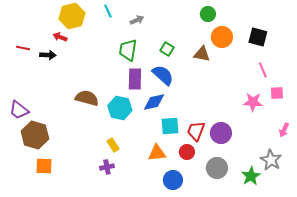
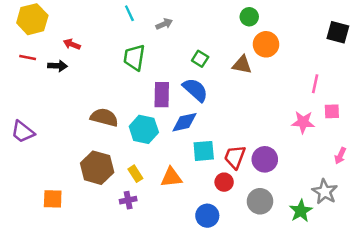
yellow hexagon: (72, 16) -> (32, 19), moved
black square: (258, 37) -> (338, 32), moved
green trapezoid: (128, 50) -> (134, 57), moved
pink line: (263, 70) -> (315, 84), turned 35
brown hexagon: (35, 135) -> (97, 168), moved
orange triangle: (157, 153) -> (171, 177), moved

